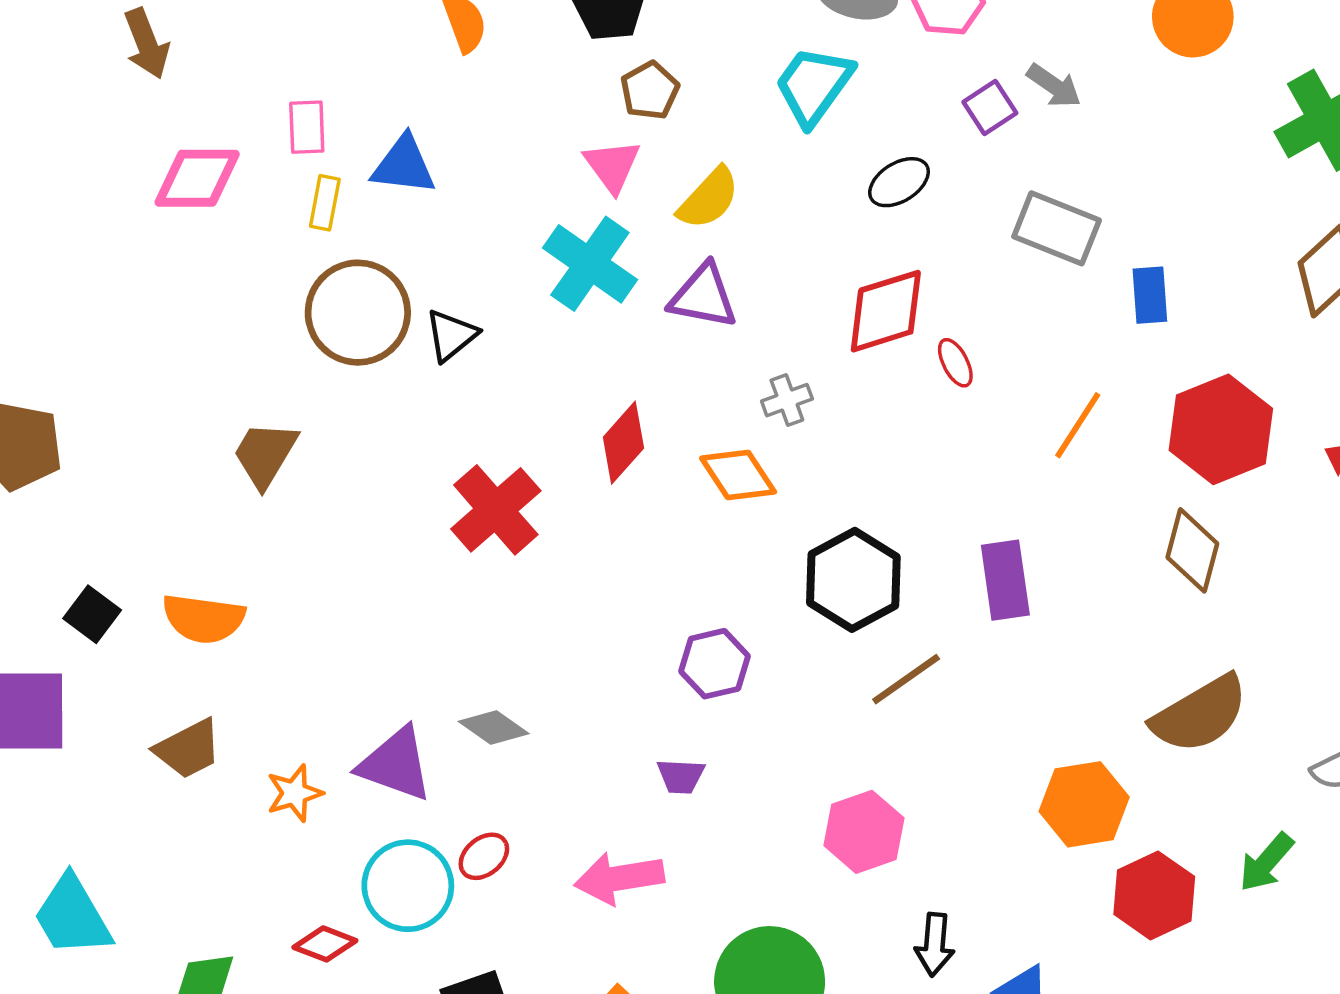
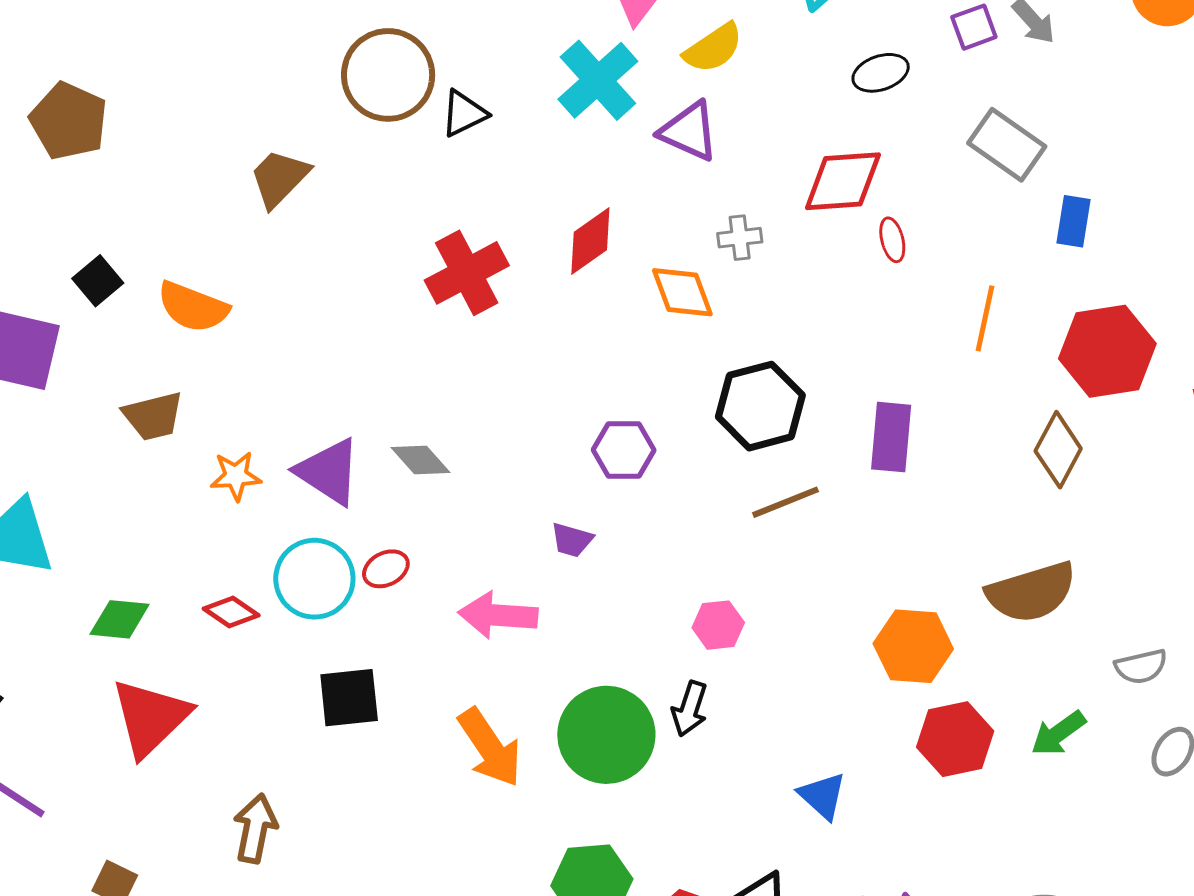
orange line: (1078, 425) -> (985, 318), turned -34
pink hexagon: (864, 832) -> (718, 625), size x0.7
black arrow: (935, 944) -> (690, 709), moved

